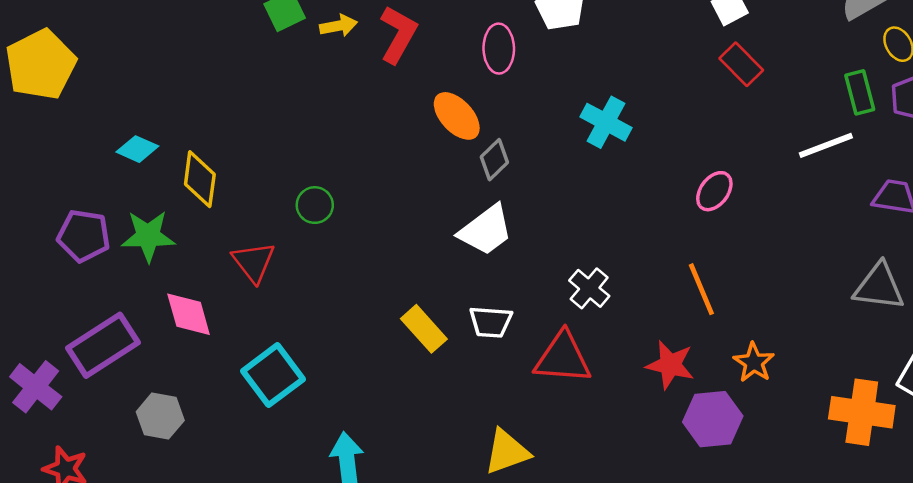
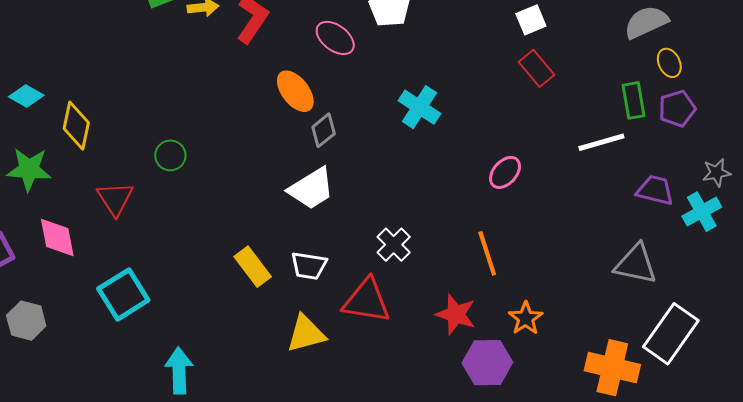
pink ellipse: (499, 49) -> (335, 38), turned -57
yellow triangle: (507, 452) -> (306, 334), moved

